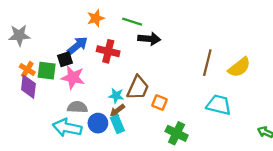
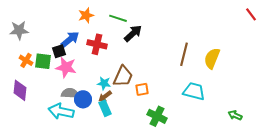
black arrow: (149, 39) -> (133, 33), turned -48
yellow semicircle: (239, 67) -> (212, 58), turned 150
purple diamond: (28, 87) -> (20, 90), moved
orange square: (159, 103) -> (142, 89), turned -32
blue circle: (98, 123) -> (83, 99), moved

